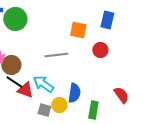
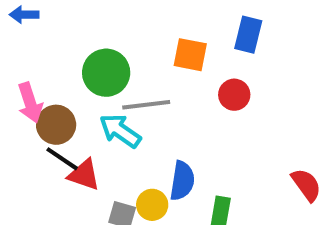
green circle: (15, 19) -> (106, 73), moved
cyan arrow: (43, 84) -> (120, 131), moved
red semicircle: (121, 95) -> (306, 185), moved

